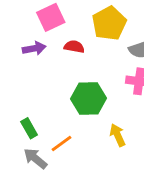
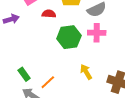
purple arrow: (34, 48) -> (11, 19), moved
green hexagon: (89, 99) -> (69, 37), moved

